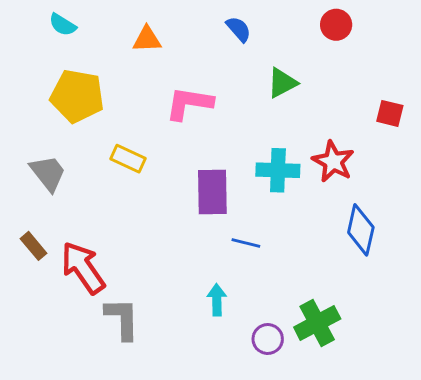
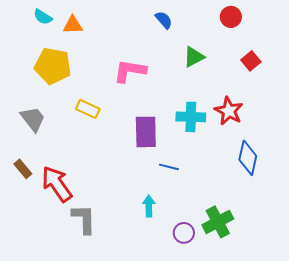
orange triangle: (147, 39) -> (73, 25), moved
red square: (390, 113) -> (251, 61), moved, turned 36

